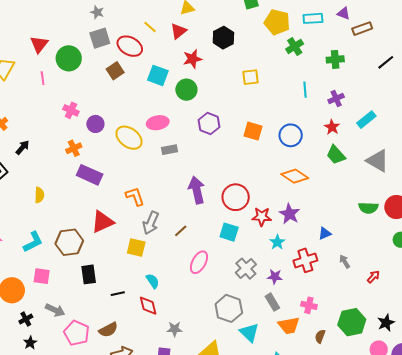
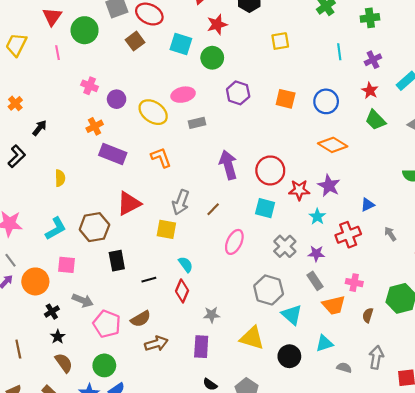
orange L-shape: (135, 196) -> (161, 158), moved
red diamond: (148, 306) -> (182, 291), turned 40

